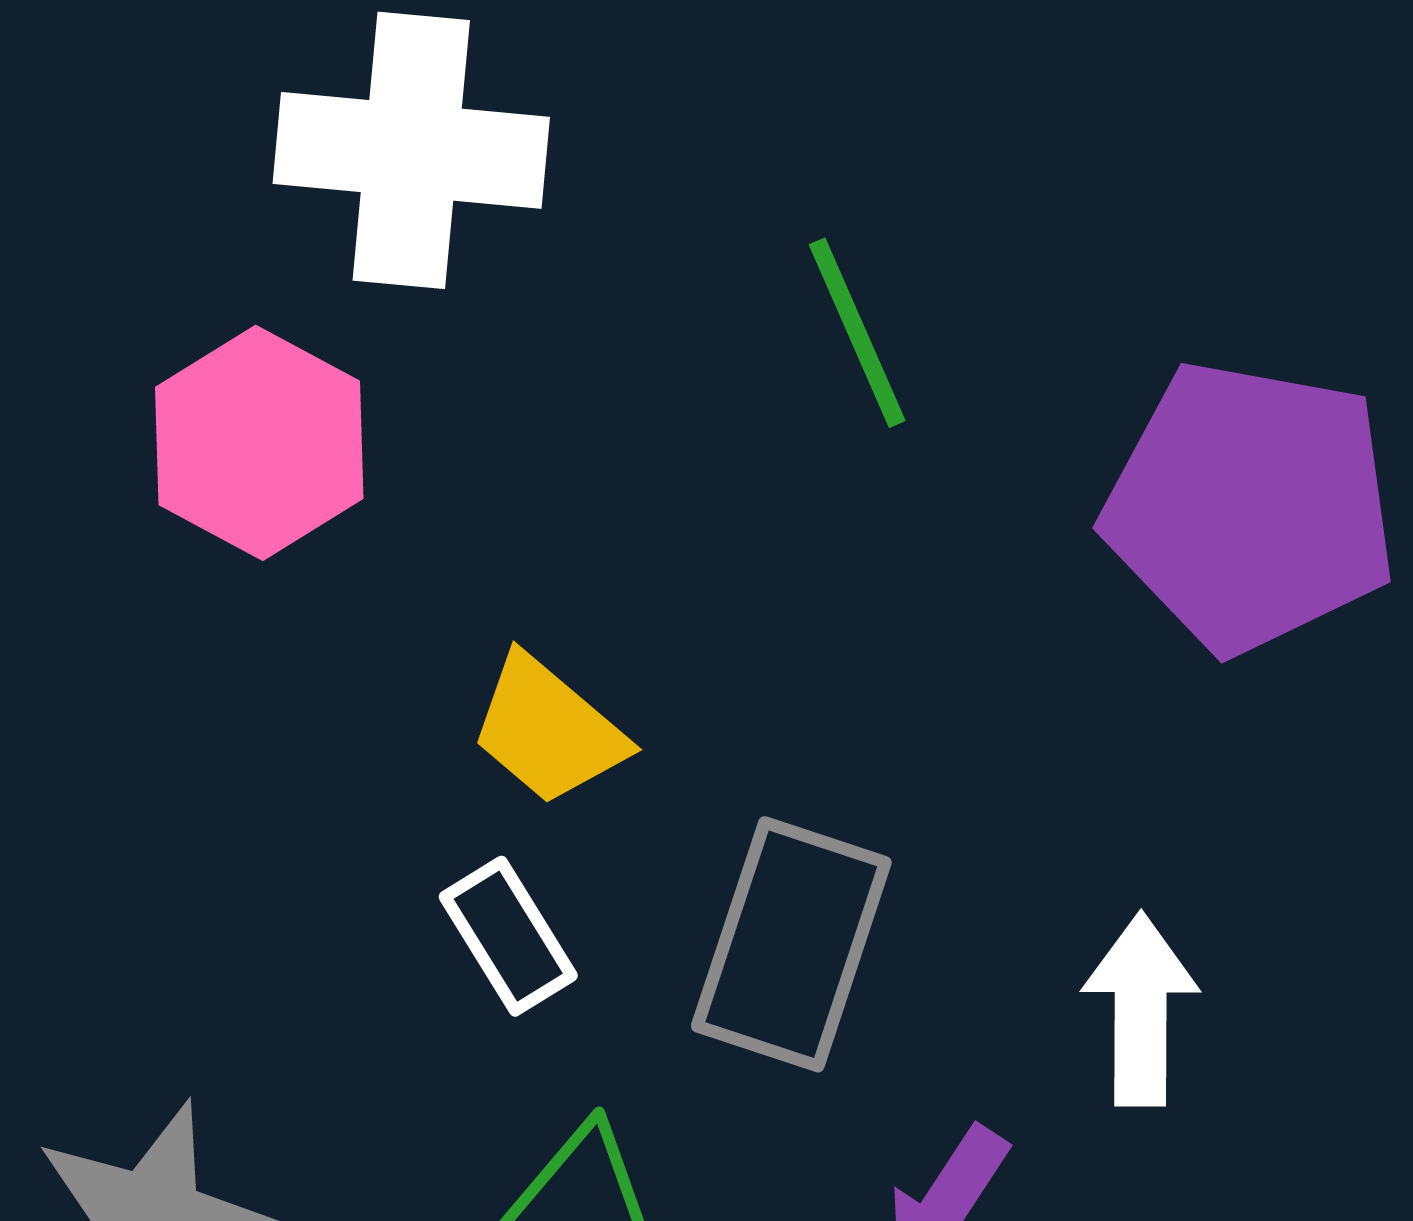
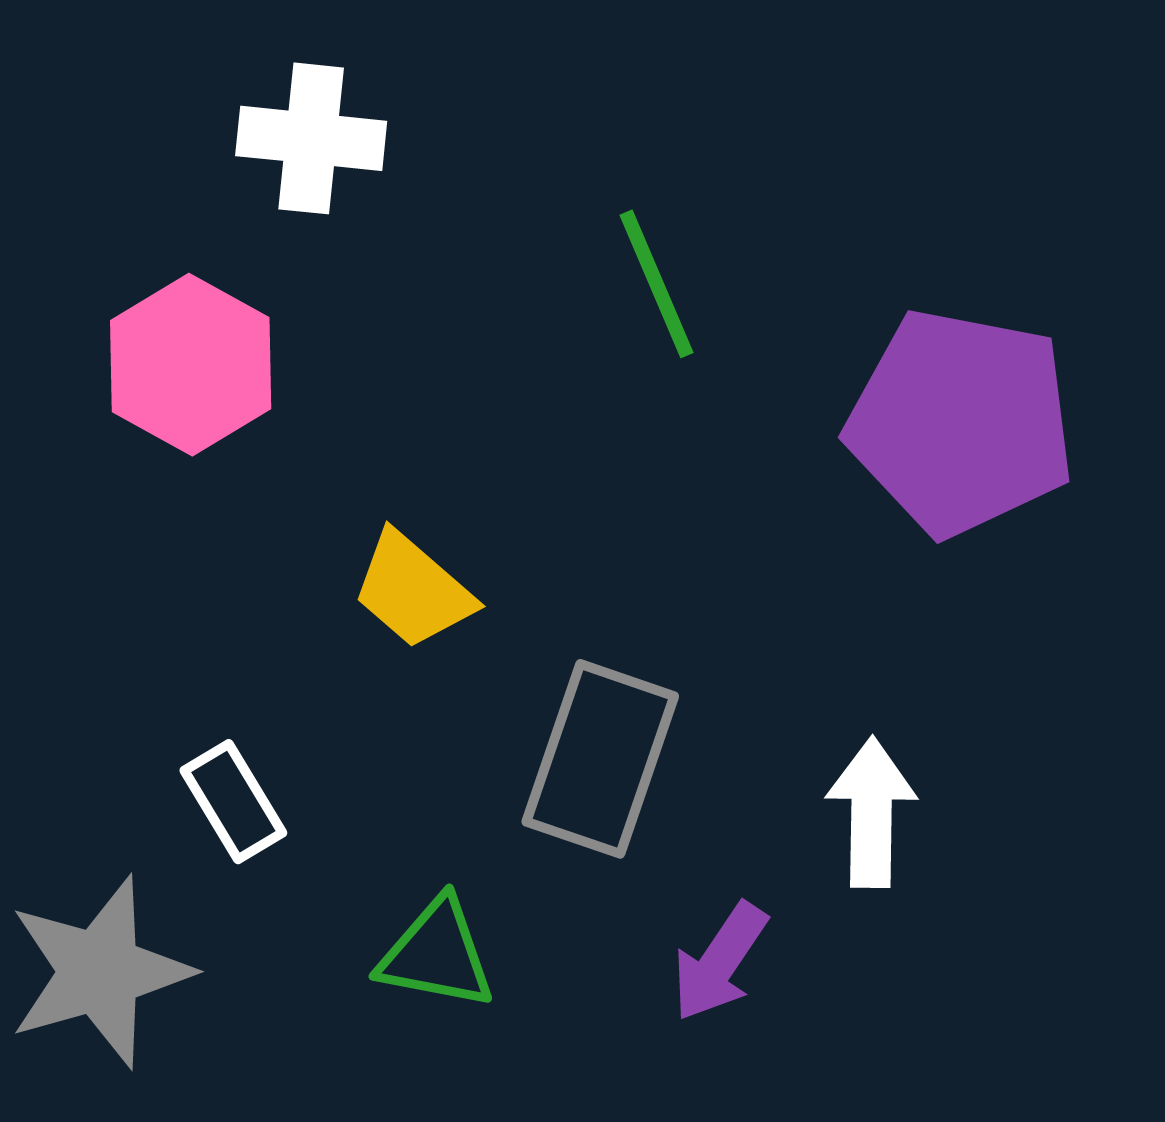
white cross: (411, 150) -> (311, 138), size x0.7
white rectangle: (508, 936) -> (233, 802), moved

